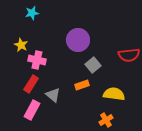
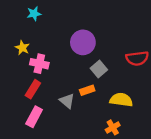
gray triangle: (53, 95) -> (67, 101), moved

